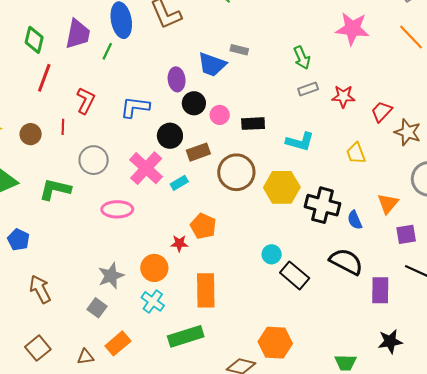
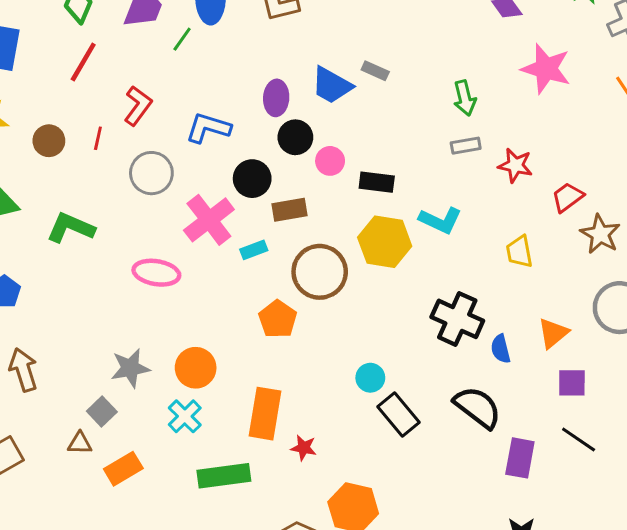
gray circle: (94, 160) -> (151, 173), moved
brown circle: (236, 172) -> (320, 272), moved
yellow hexagon: (282, 187) -> (385, 242), moved
red star: (179, 243) -> (304, 448), moved
brown triangle: (85, 357) -> (80, 443), moved

